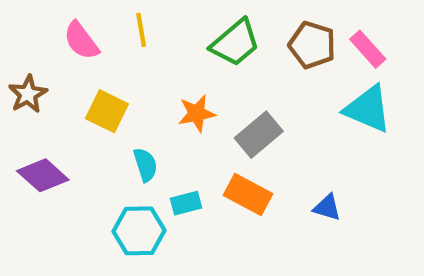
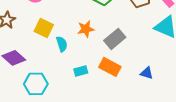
cyan semicircle: (145, 165) -> (62, 44), moved
cyan hexagon: (139, 231) -> (36, 84), moved

